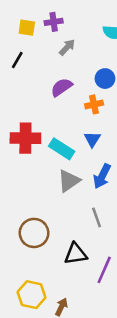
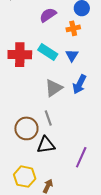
cyan rectangle: (62, 149) -> (48, 52), moved
gray line: (97, 217) -> (48, 118), moved
black triangle: (76, 254) -> (46, 145), moved

